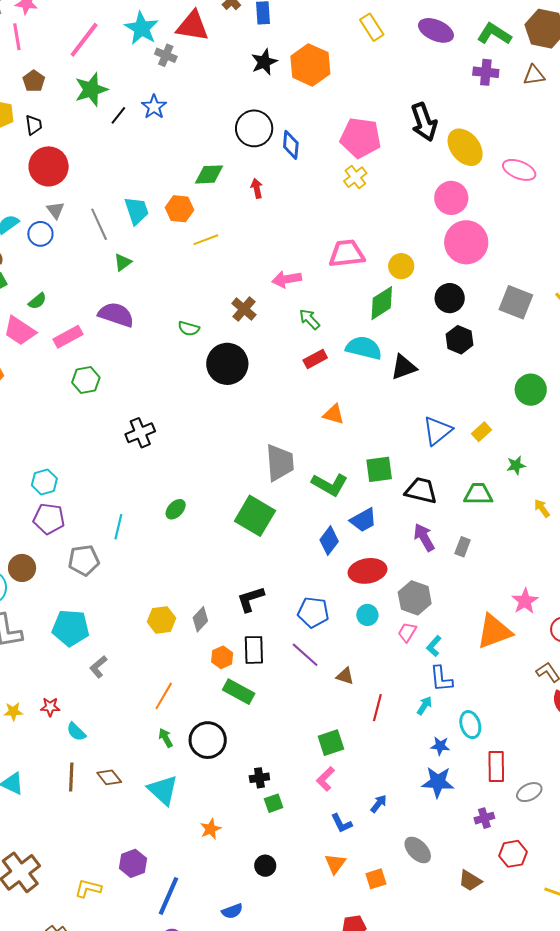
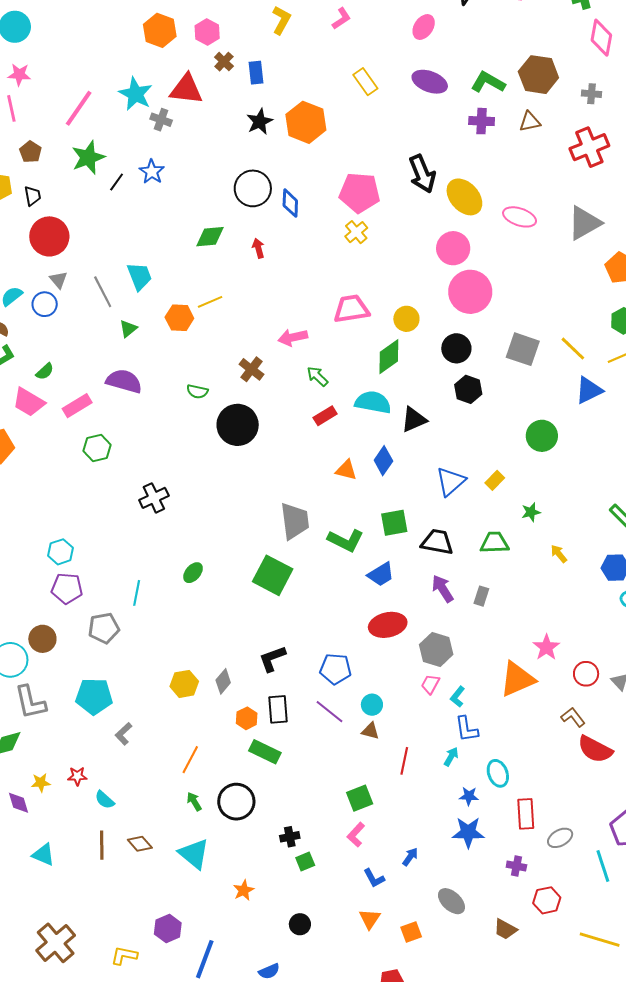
orange hexagon: (180, 209) -> (179, 318), moved
blue diamond: (329, 541) -> (383, 461), moved
cyan circle: (367, 615) -> (372, 705), moved
purple cross: (484, 818) -> (516, 866), turned 30

